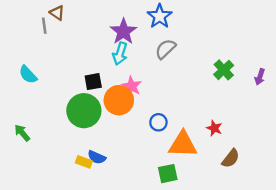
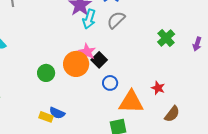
cyan arrow: (120, 54) -> (89, 19), moved
black square: (93, 82) -> (99, 60), moved, turned -35
green circle: (84, 111) -> (46, 73), size x0.6

